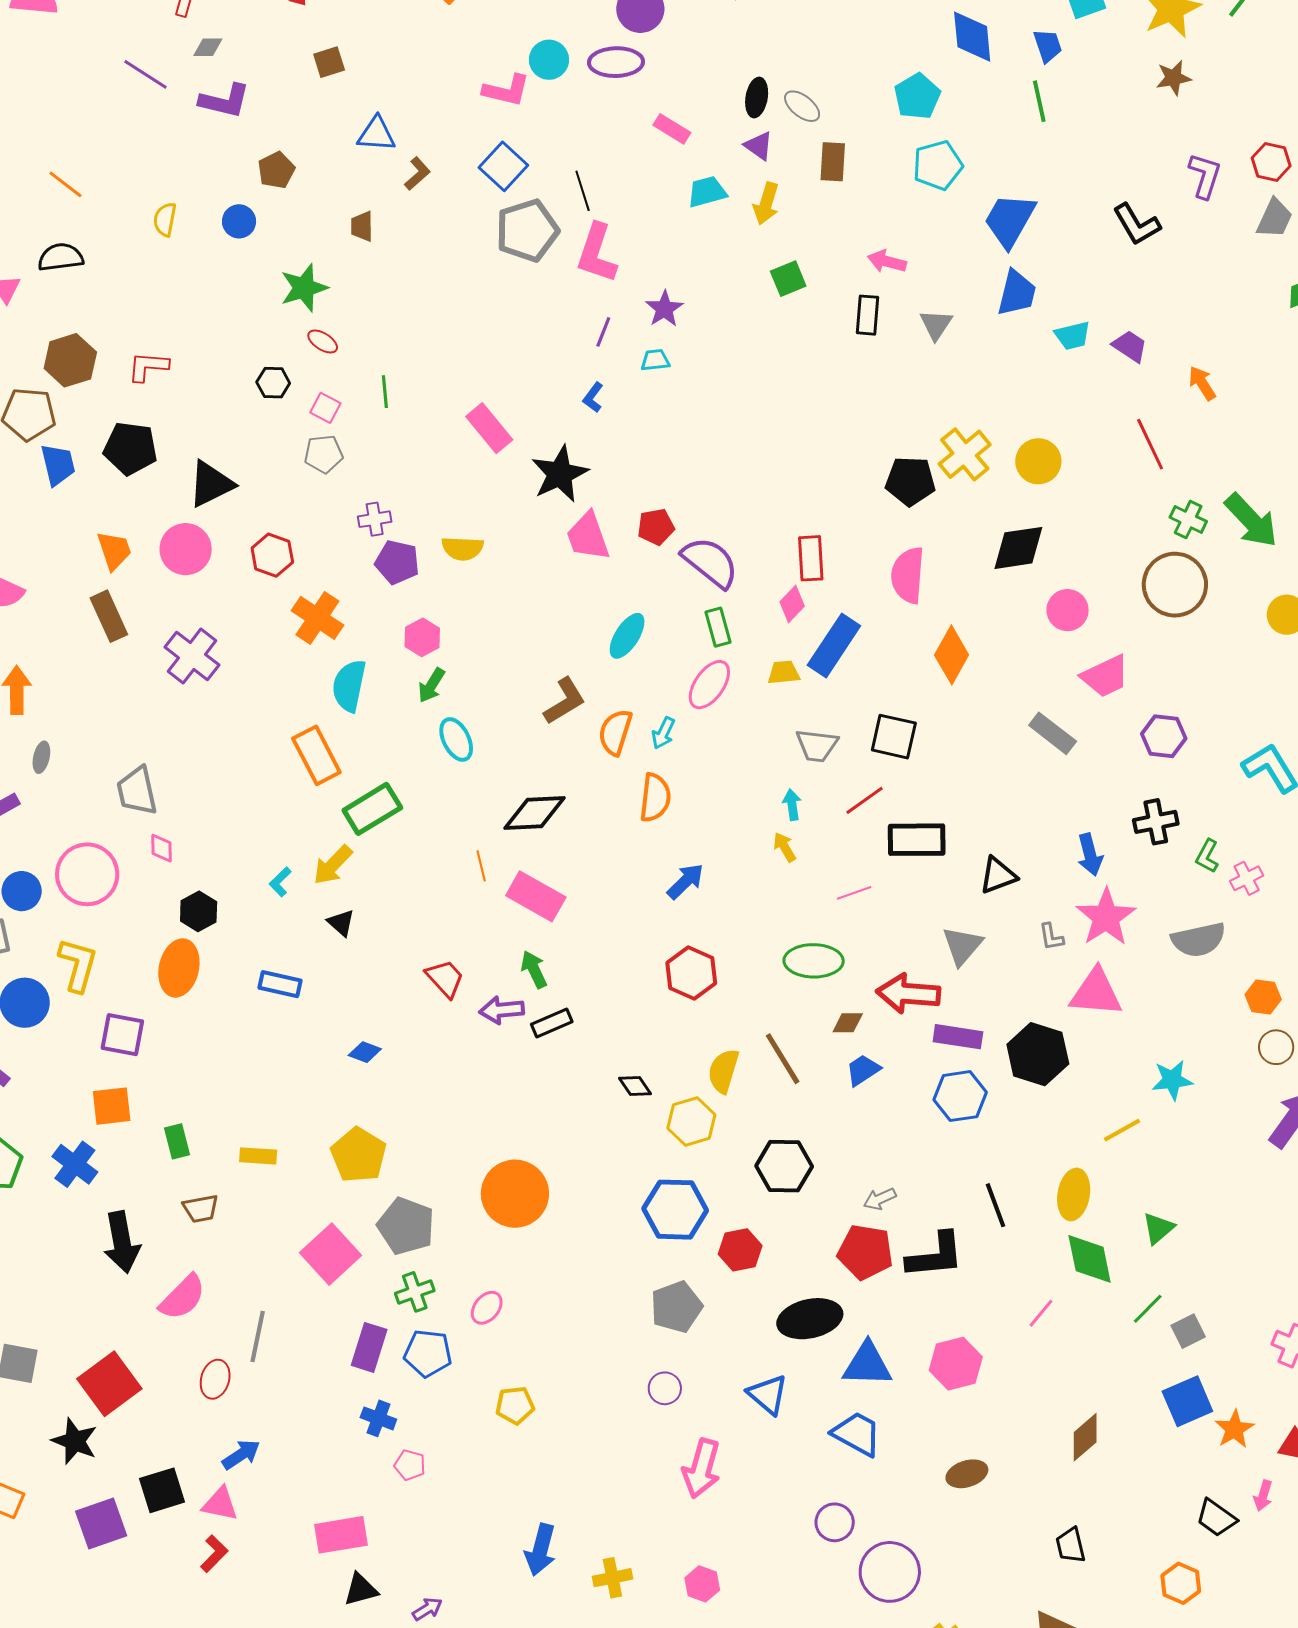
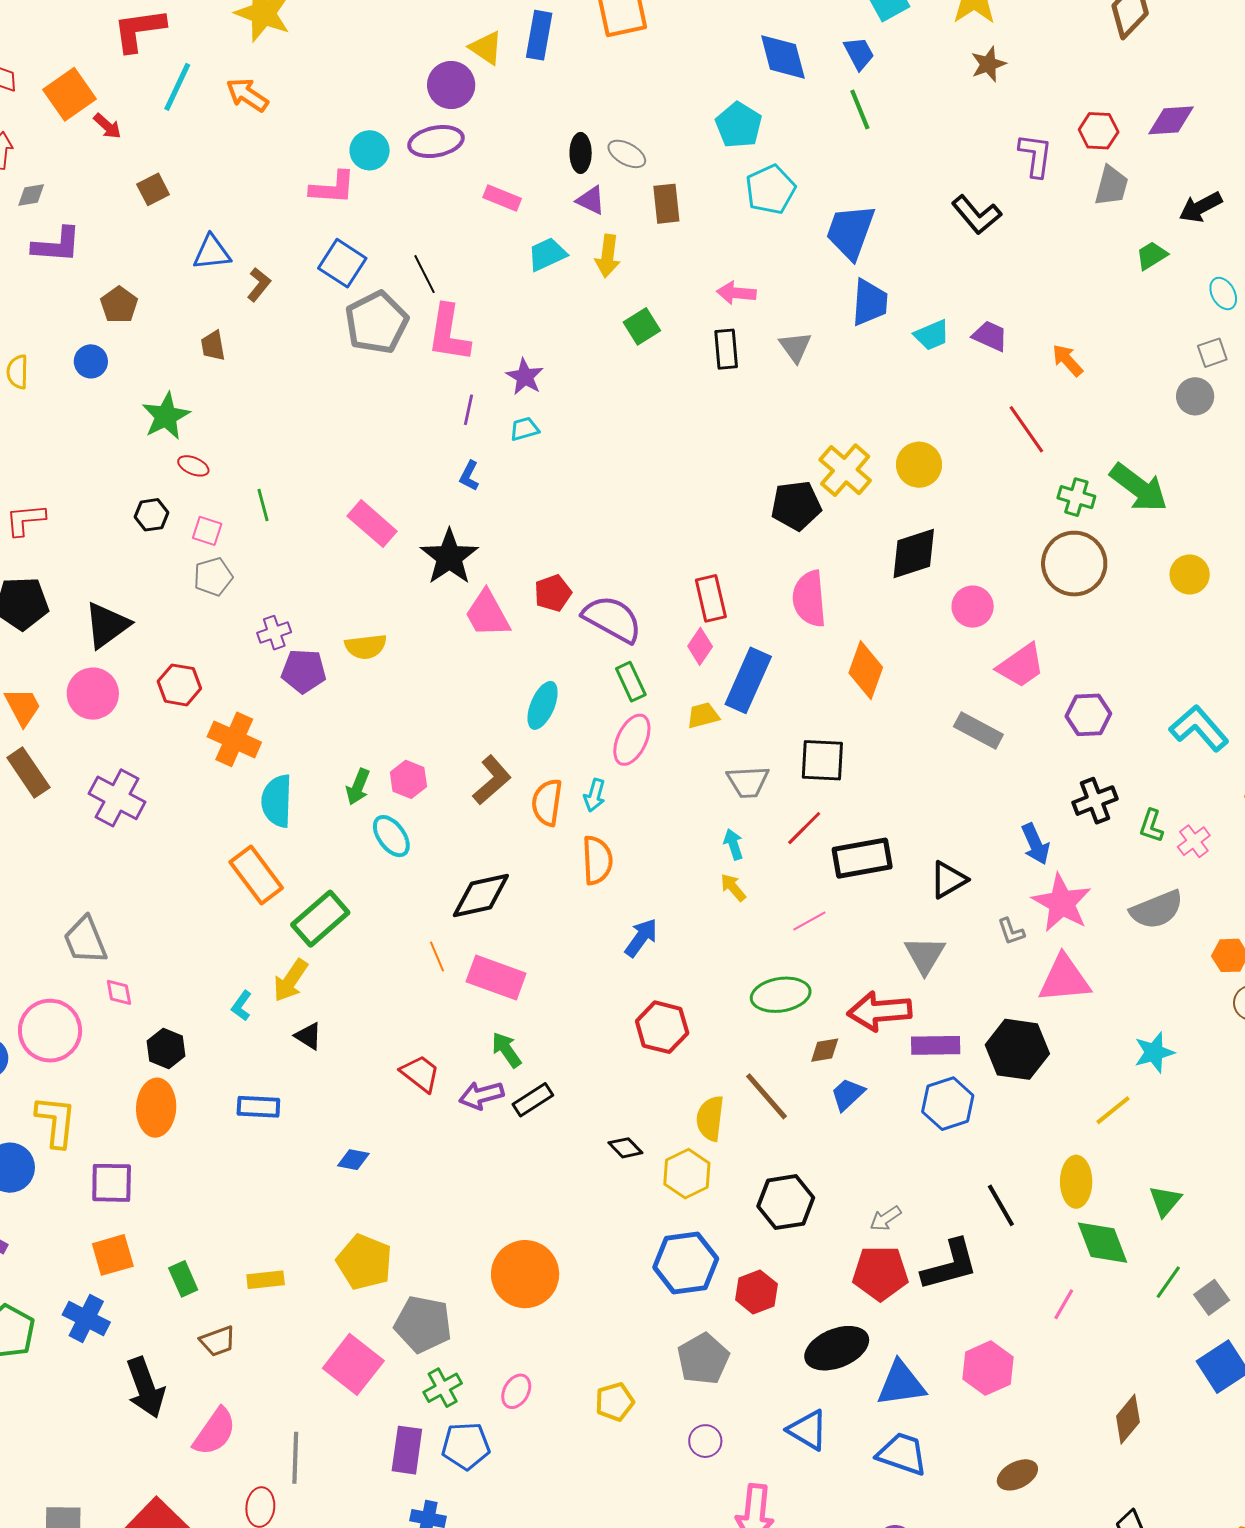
pink hexagon: (422, 637) -> (408, 779), moved
yellow pentagon: (515, 1405) -> (615, 1402), moved

